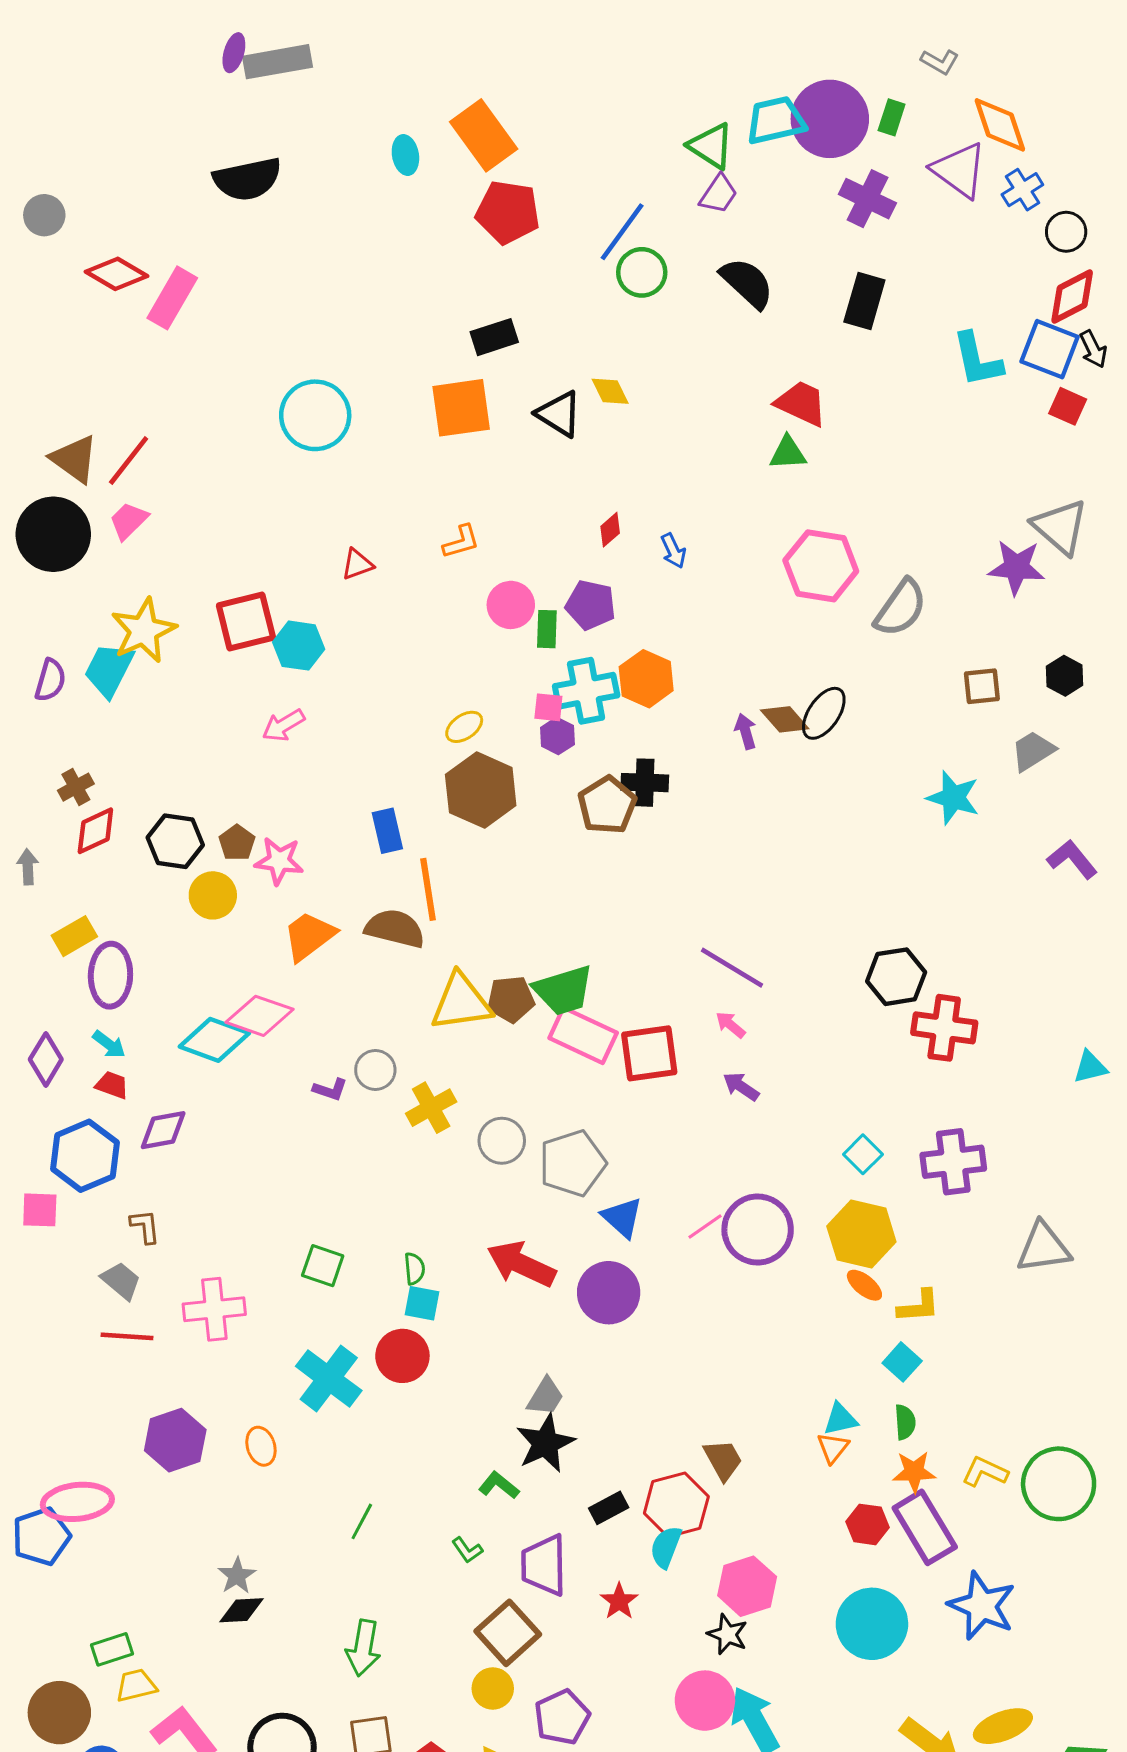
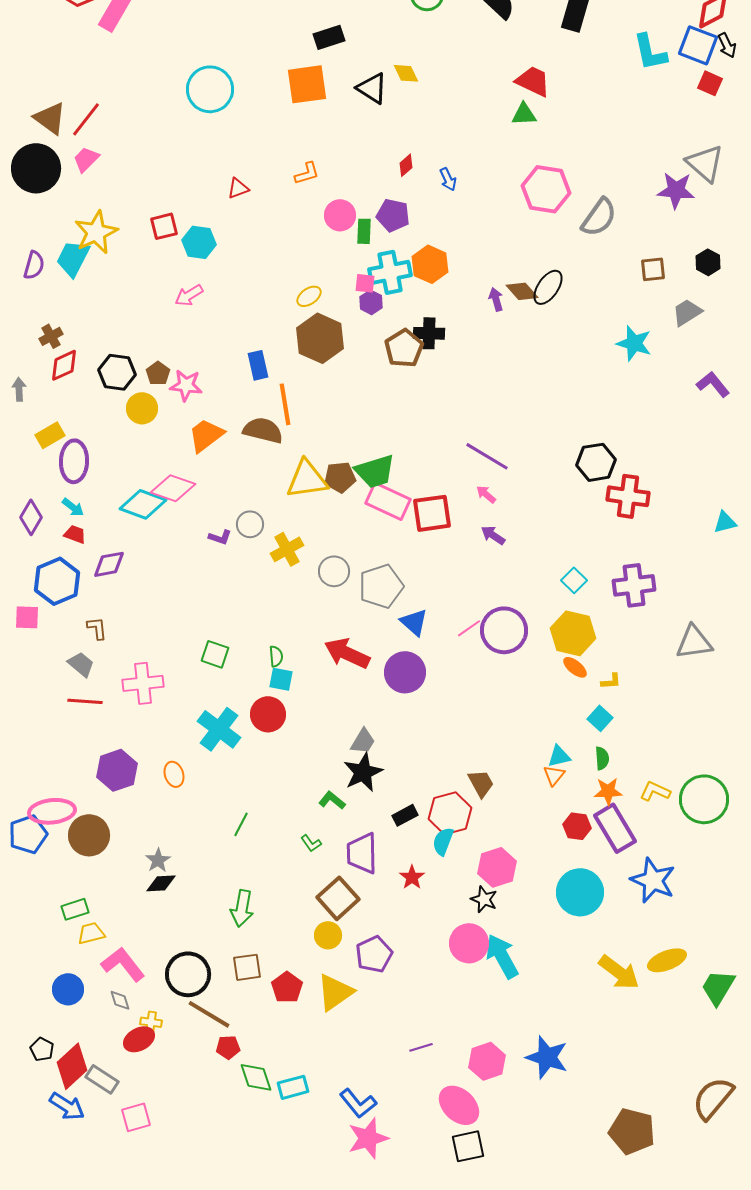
red square: (246, 622) -> (164, 226), size x0.7
yellow L-shape: (919, 1306) -> (611, 681), size x0.7
brown circle: (59, 1713) -> (89, 835), moved

